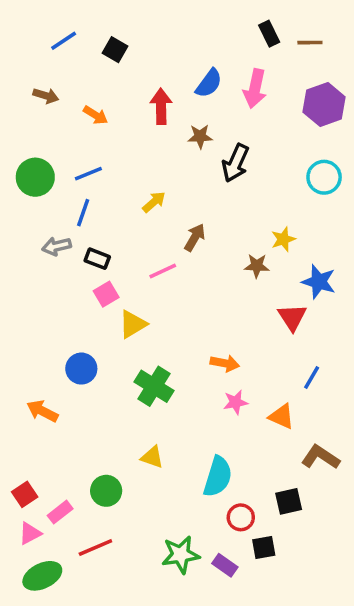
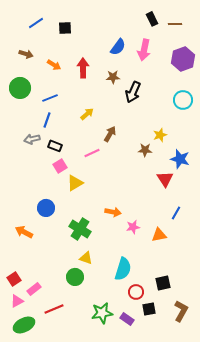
black square: (115, 50) -> (65, 28), turned -32
red arrow: (161, 106) -> (83, 68), moved
green circle: (35, 177) -> (20, 88), moved
orange arrow: (225, 363) -> (113, 212), moved
green cross: (154, 386) -> (80, 229), moved
orange triangle: (282, 416) -> (159, 235), turned -35
brown L-shape: (321, 457) -> (181, 311), moved, turned 85
green circle: (106, 491) -> (75, 277), moved

